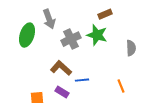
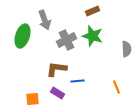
brown rectangle: (105, 14) -> (92, 11), moved
brown L-shape: (61, 68) -> (56, 69), turned -35

